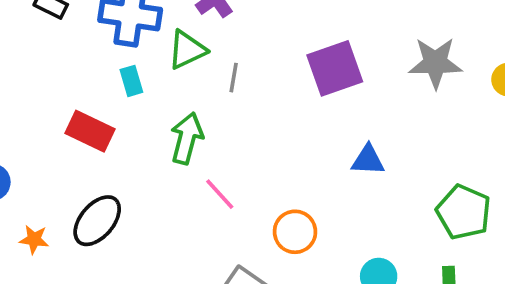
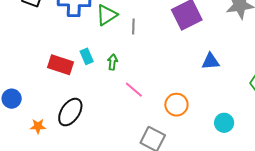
cyan rectangle: (131, 81) -> (87, 56), moved
green arrow: (187, 138) -> (113, 62), size x0.6

